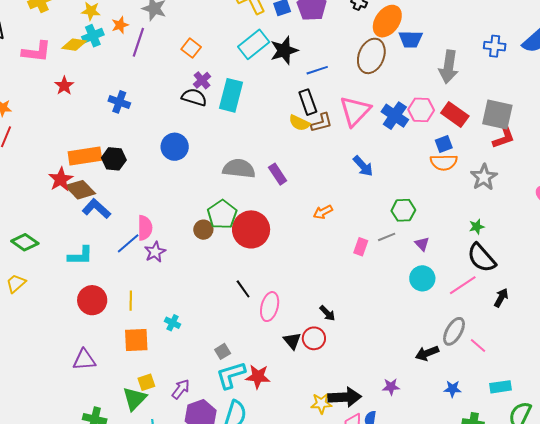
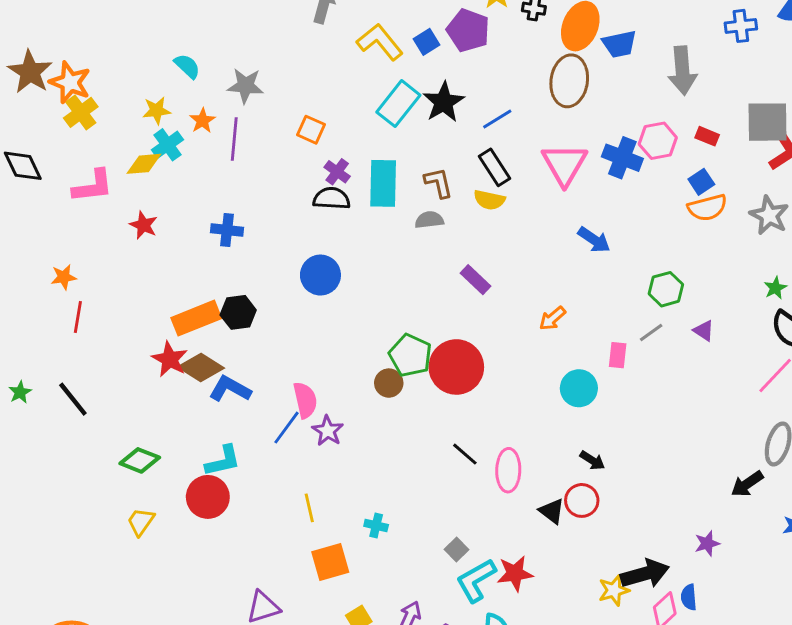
red rectangle: (455, 115) -> (707, 136), size x0.6
brown L-shape: (322, 123) -> (439, 183), moved, turned -75
gray semicircle: (239, 169) -> (429, 220), moved, size x0.6
cyan circle: (422, 278) -> (579, 388), moved
red circle: (92, 300) -> (208, 497), moved

